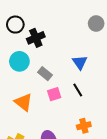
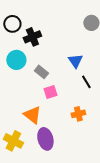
black line: (78, 90) -> (86, 82), moved
orange triangle: (24, 102) -> (32, 115), moved
orange cross: (84, 126) -> (78, 114), moved

